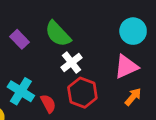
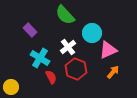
cyan circle: (133, 31) -> (92, 33), moved
green semicircle: (58, 34) -> (65, 15), moved
cyan cross: (21, 91) -> (40, 58), moved

